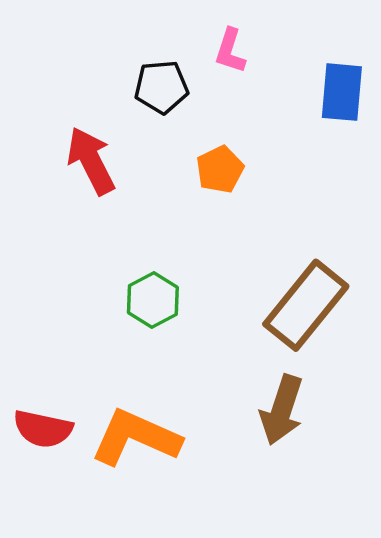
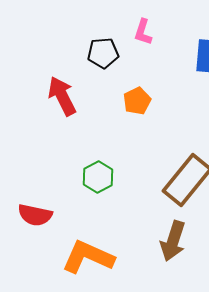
red semicircle: (43, 429) -> (35, 215), moved

